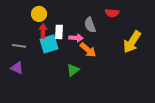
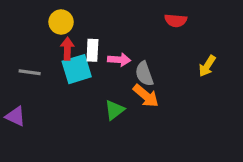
gray semicircle: (90, 25) -> (144, 74), moved
yellow arrow: (132, 42) -> (207, 66), size x0.6
orange arrow: (88, 50) -> (146, 96), moved
purple triangle: (17, 68) -> (15, 116), moved

